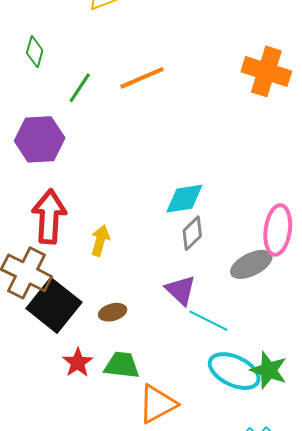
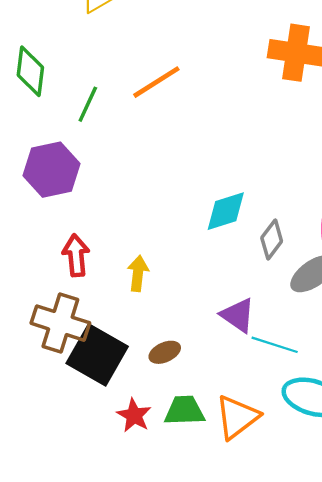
green diamond: (35, 52) -> (30, 71), size x1.4
red arrow: (49, 217) -> (76, 255), size x0.7
gray diamond: (192, 233) -> (272, 239), moved
orange triangle: (157, 404) -> (237, 417), moved

